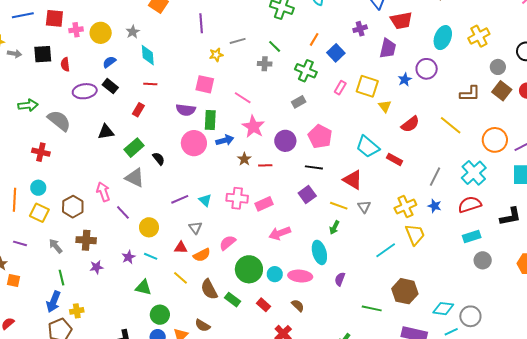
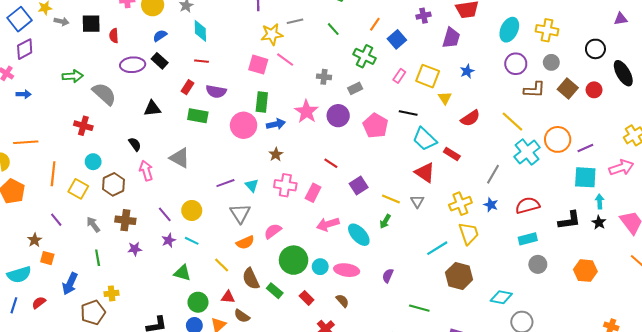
yellow cross: (479, 36) -> (547, 30), turned 35
yellow star: (216, 55) -> (272, 34), size x1.5
gray cross: (265, 64) -> (324, 77), moved
gray circle: (498, 67) -> (551, 62), moved
purple circle: (427, 69) -> (516, 64), moved
pink line: (243, 98) -> (285, 60), moved
purple semicircle: (186, 110) -> (216, 92), moved
purple circle: (285, 141) -> (338, 116), moved
green rectangle: (134, 148) -> (198, 116), moved, turned 48
black semicircle: (159, 159) -> (135, 144), moved
brown star: (244, 159) -> (276, 154), moved
red line: (265, 165) -> (331, 163), moved, turned 32
black line: (314, 167) -> (408, 113), moved
cyan cross: (474, 173) -> (527, 152), moved
red triangle: (353, 180) -> (425, 173), moved
cyan circle: (38, 188) -> (93, 162), moved
pink rectangle: (264, 204) -> (313, 193), turned -42
purple line: (123, 212) -> (165, 214), moved
gray triangle: (195, 228) -> (240, 213), size x1.5
purple line: (20, 243) -> (56, 220), turned 32
red triangle: (181, 248) -> (228, 297), moved
cyan ellipse: (319, 252) -> (359, 235), moved, turned -30
brown hexagon: (405, 291) -> (459, 276), moved
blue arrow: (53, 302) -> (70, 284), moved
cyan diamond: (443, 309) -> (501, 297), moved

